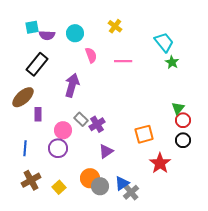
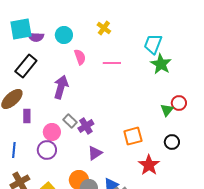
cyan square: (32, 27) -> (21, 29), size x1.6
cyan trapezoid: (164, 42) -> (153, 44), turned -120
green star: (172, 62) -> (161, 64), size x1.5
red circle: (183, 120) -> (179, 103), moved

